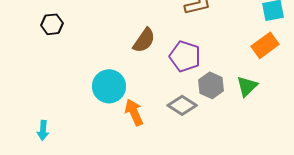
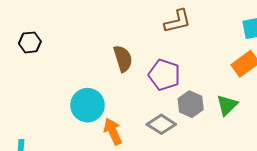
brown semicircle: (144, 40) -> (123, 59), turned -52

